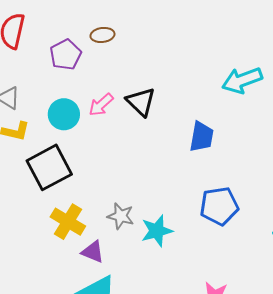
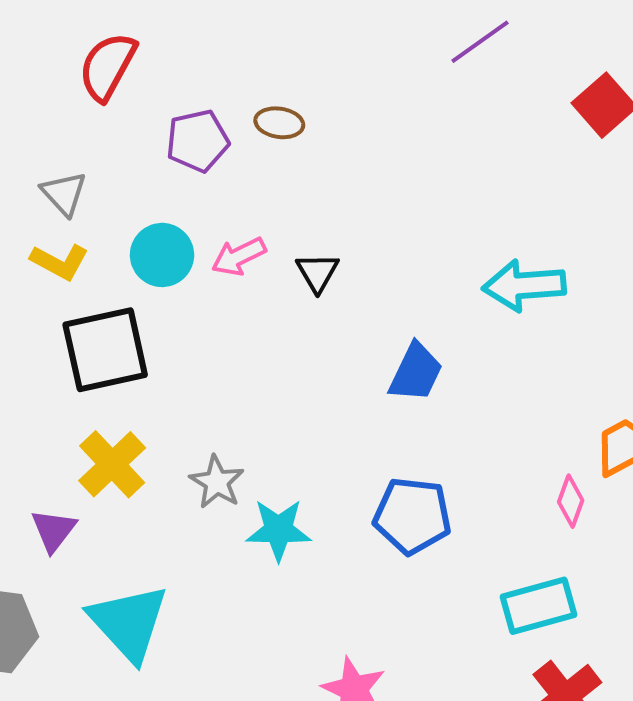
black triangle: (141, 102) -> (317, 272), size x0.7
purple triangle: (93, 252) -> (54, 530), moved, turned 30

